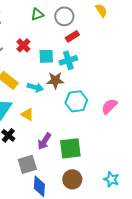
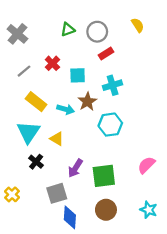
cyan cross: (68, 60) -> (113, 85), moved
brown star: (55, 80) -> (87, 102), turned -30
pink semicircle: (109, 106) -> (146, 165), moved

